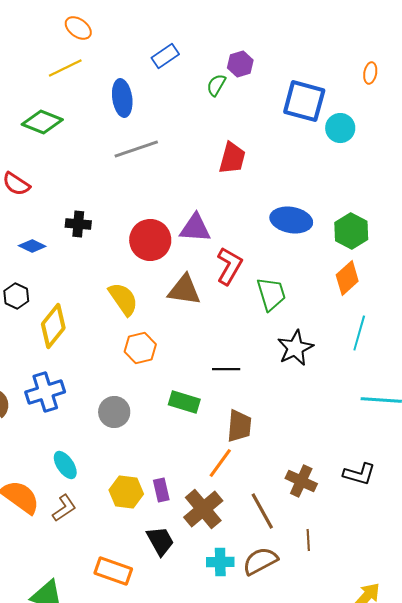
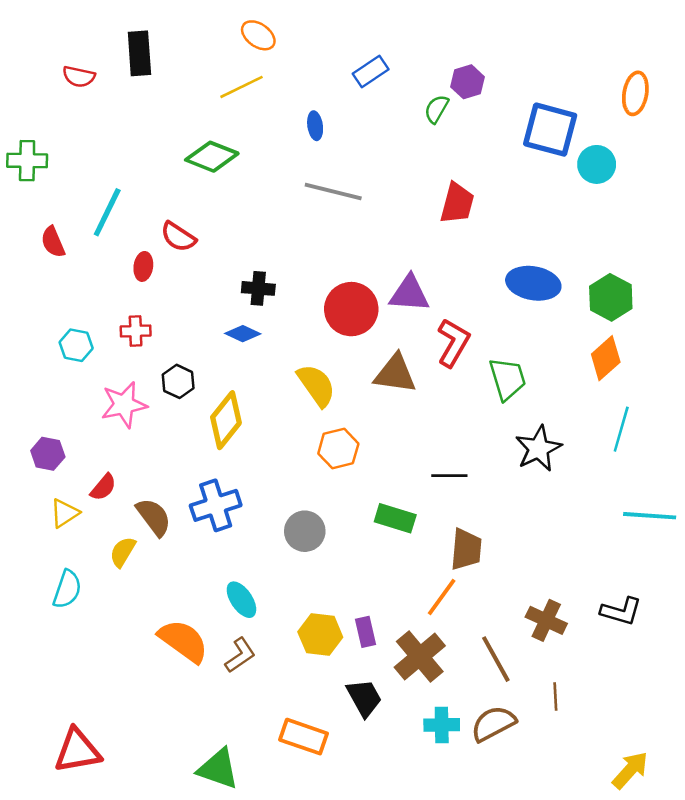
orange ellipse: (370, 73) -> (635, 93), size x1.5
blue ellipse: (122, 98) -> (315, 126), size x0.6
gray line: (136, 149) -> (333, 192), turned 33
blue diamond: (32, 246) -> (243, 334), moved

